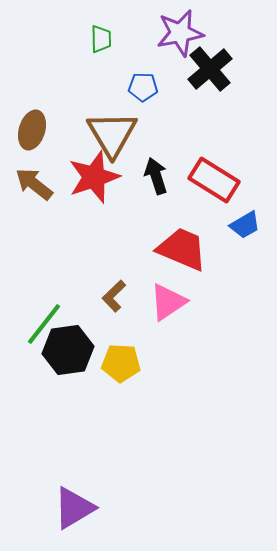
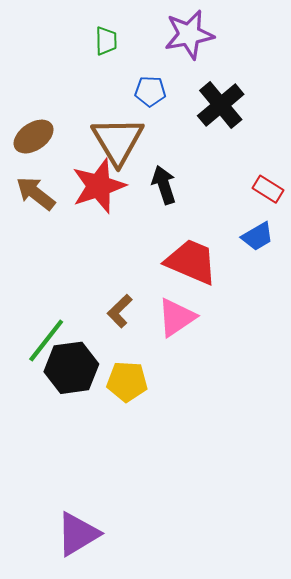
black cross: (210, 69) -> (221, 105), moved
brown ellipse: (32, 130) -> (34, 137), turned 39
red rectangle: (214, 180) -> (268, 189), moved, size x0.6

